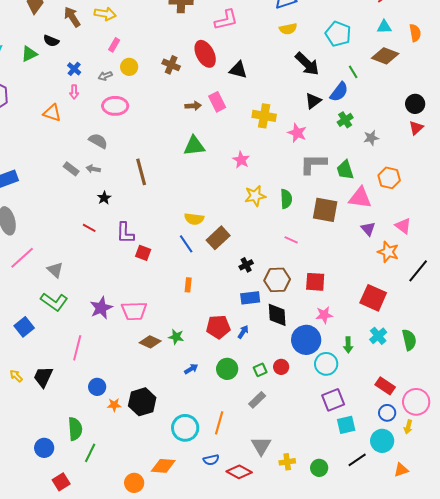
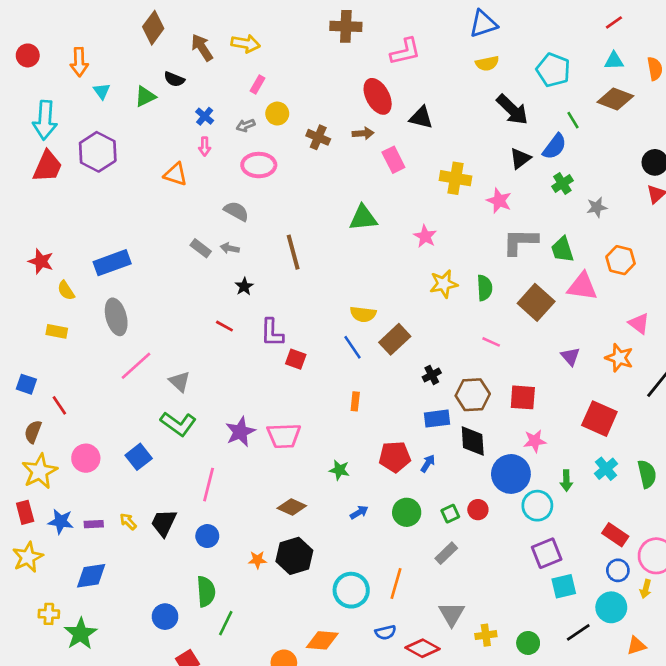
brown cross: (171, 65) -> (318, 137), moved
brown arrow: (193, 106) -> (363, 133), moved
brown square: (325, 210) -> (536, 302), turned 32
purple triangle: (368, 229) -> (570, 356), moved
brown diamond: (150, 342) -> (292, 507), moved
blue circle: (97, 387) -> (207, 536), moved

